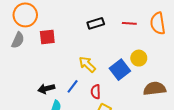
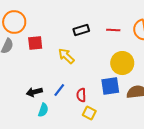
yellow circle: (139, 58) -> (122, 63), size x1.5
yellow arrow: (87, 64) -> (66, 56), moved
blue square: (120, 70) -> (110, 86), moved, turned 30

